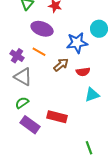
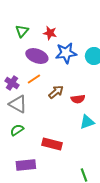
blue star: (77, 43) -> (66, 53), moved
orange line: (39, 52) -> (34, 79), turned -64
purple rectangle: (30, 125) -> (26, 165), moved, turned -42

